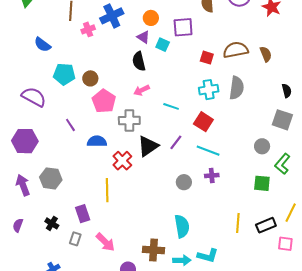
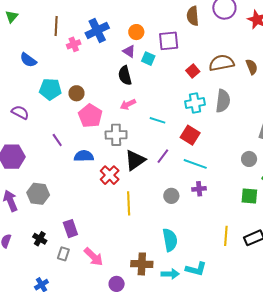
red square: (207, 58) -> (193, 71), turned 32
purple semicircle: (34, 97) -> (20, 112), size x0.7
yellow line: (107, 190) -> (129, 203), moved

